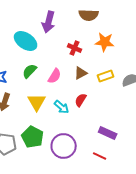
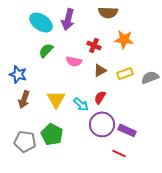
cyan ellipse: (26, 41) -> (41, 22), moved
green semicircle: (30, 71) -> (46, 50), moved
pink semicircle: (55, 76) -> (74, 61), moved, turned 70
purple circle: (64, 146) -> (102, 124), moved

